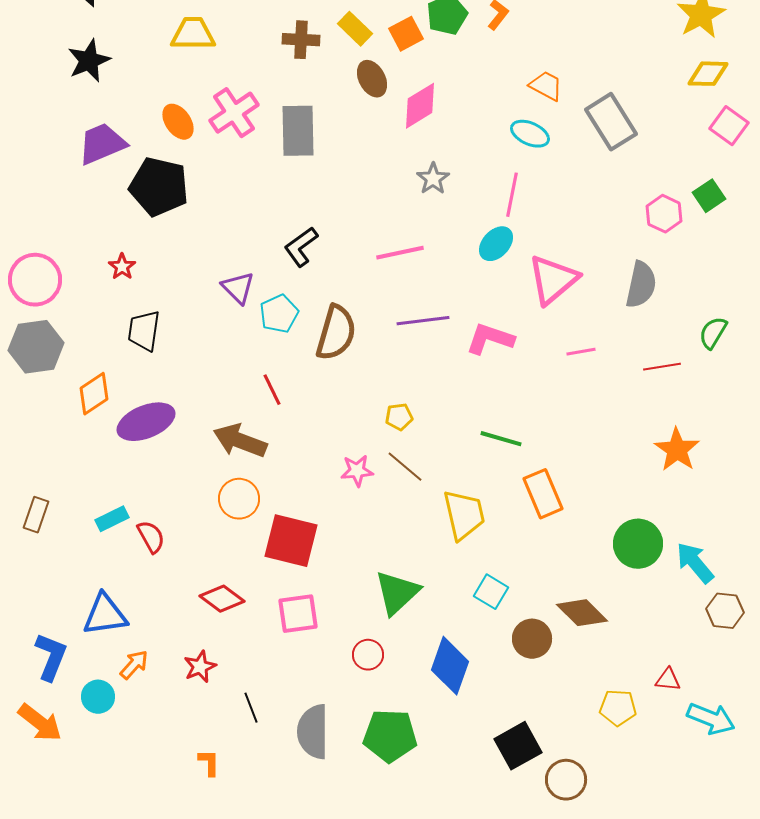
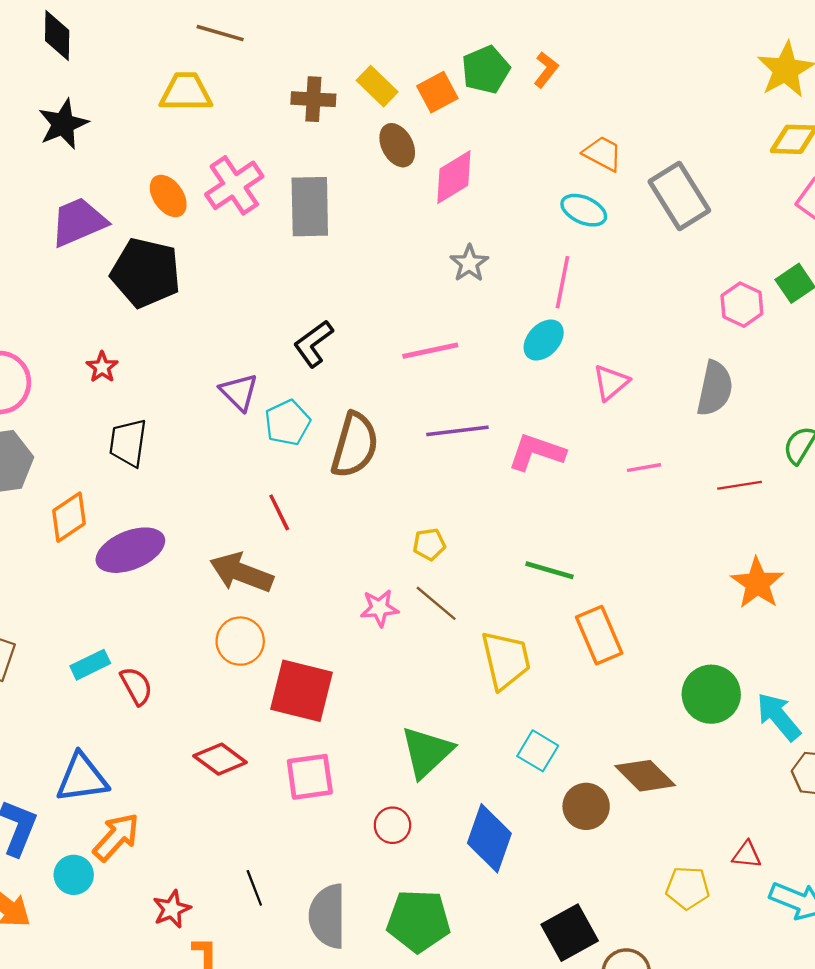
pink triangle: (553, 280) -> (611, 383), size x0.6
orange arrow: (134, 665) -> (116, 837), size x1.4
red star: (200, 667) -> (172, 909), moved

